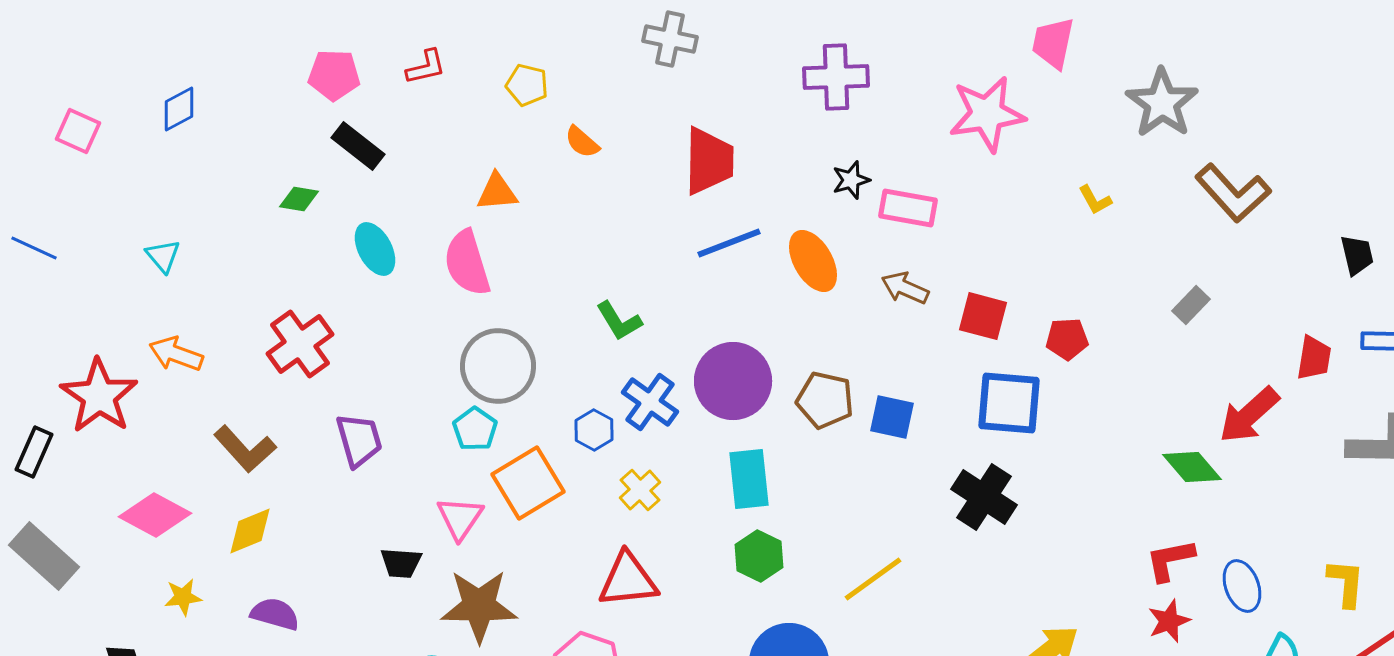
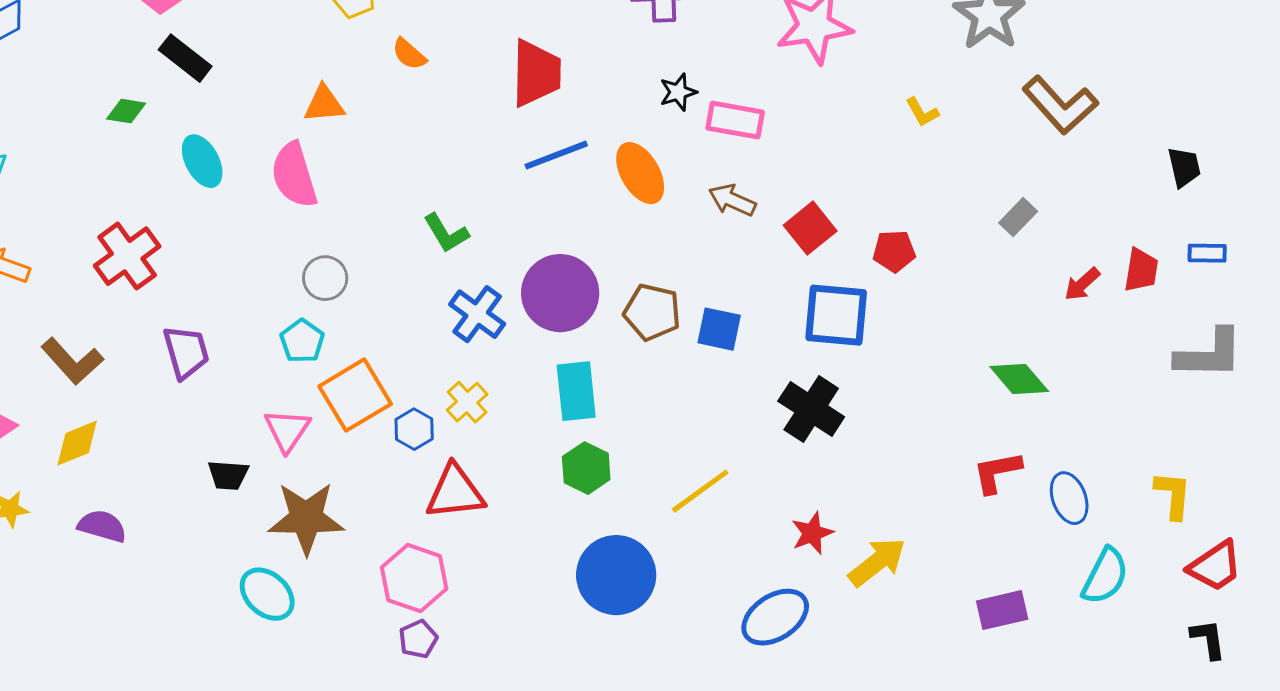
red square: (983, 316) -> (810, 228), turned 36
gray circle: (498, 366) -> (325, 278), size x0.6
red arrow: (1249, 415) -> (1082, 284), moved, size x0.6
blue hexagon: (594, 430) -> (414, 429), moved
red star: (1169, 621) -> (812, 533), moved

